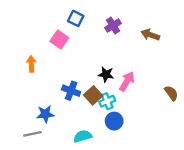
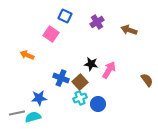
orange arrow: (31, 64) -> (27, 55), turned -64
cyan cross: (107, 101) -> (80, 98), moved
gray line: (33, 134) -> (17, 113), moved
cyan semicircle: (83, 136) -> (33, 117), moved

